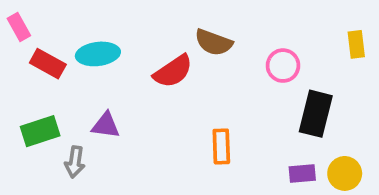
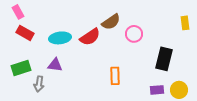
pink rectangle: (19, 27) -> (18, 12), moved
brown semicircle: (214, 42) -> (111, 22), turned -54
cyan ellipse: (98, 54) -> (60, 38), moved
pink circle: (283, 66) -> (134, 34), moved

